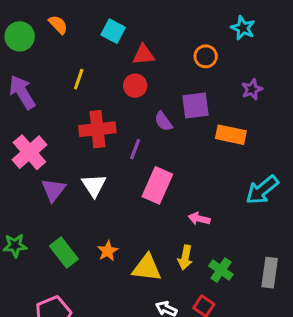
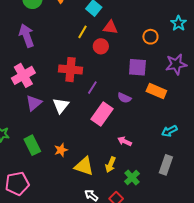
yellow line: (79, 79) -> (83, 32), moved
purple star: (252, 89) -> (176, 64), size x1.5
purple semicircle: (163, 121) -> (124, 98), moved, turned -40
cyan arrow: (262, 190) -> (169, 131), size x0.7
gray rectangle: (270, 273) -> (166, 165), moved

